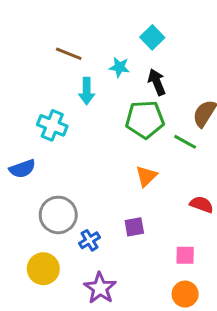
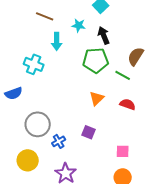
red semicircle: (202, 205) -> (128, 104), moved
purple square: (134, 227) -> (89, 132), turned 32

